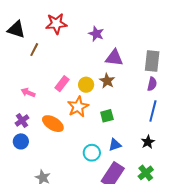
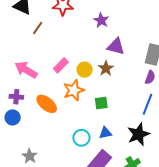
pink arrow: (28, 93) -> (26, 70), size x1.6
purple cross: (22, 120) -> (16, 97), turned 32
black star: (148, 142) -> (138, 134), size x1.6

